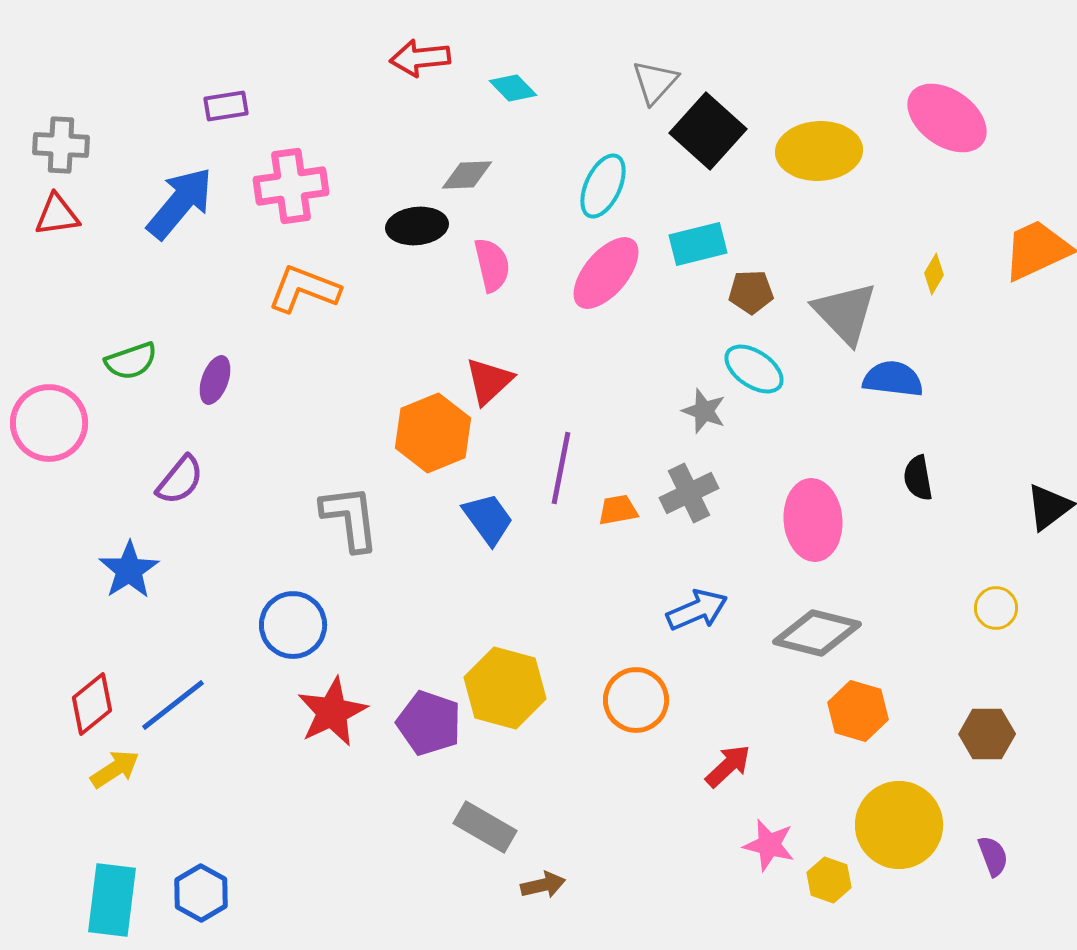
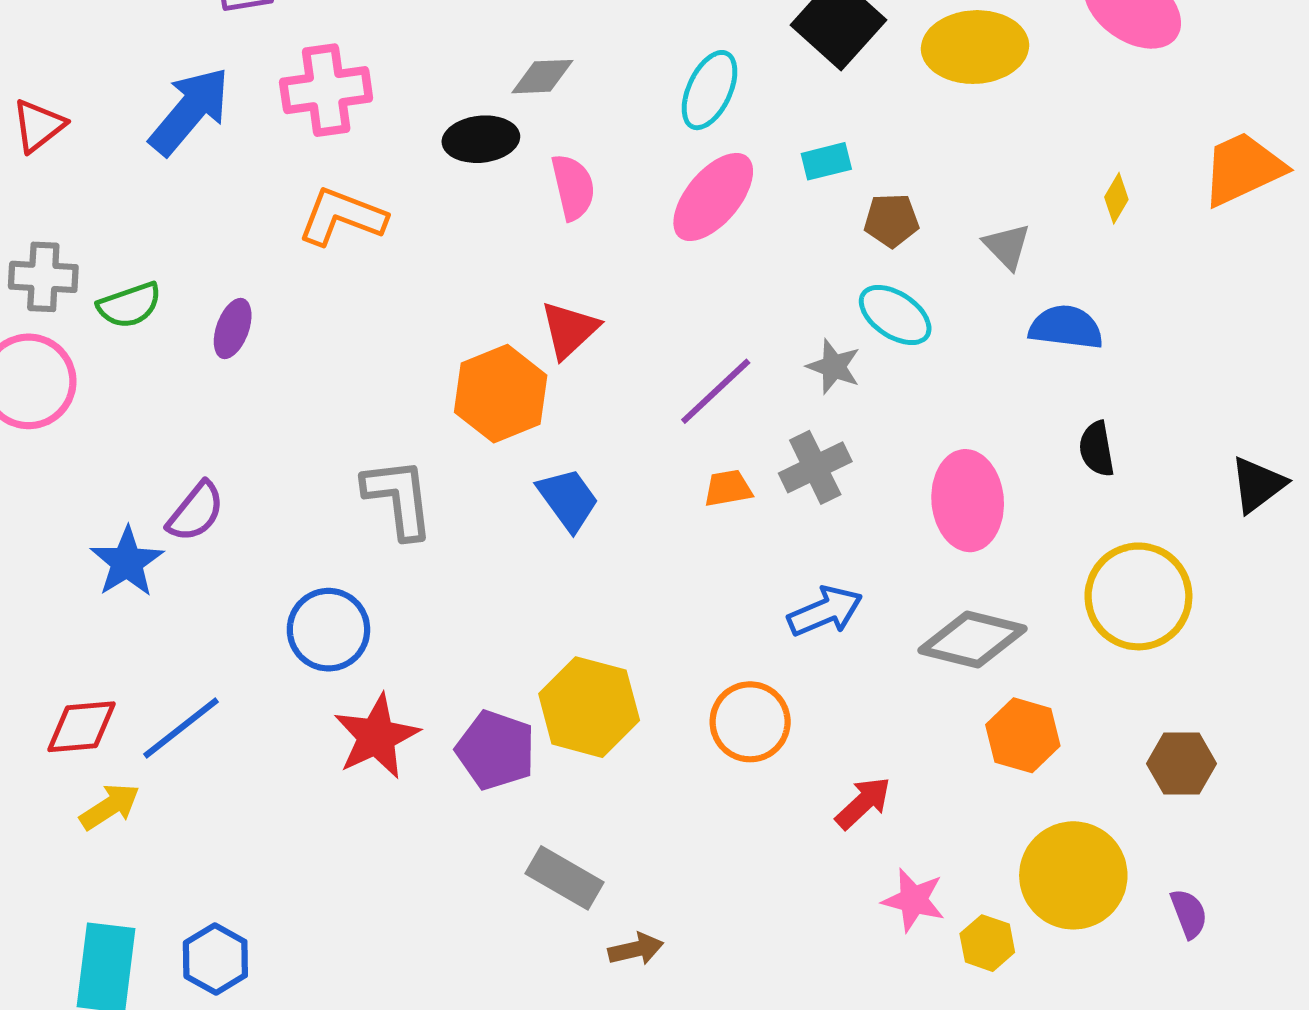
gray cross: (61, 145) -> (43, 277), moved
red triangle: (57, 215) -> (38, 126), turned -30
cyan rectangle: (698, 244) -> (826, 161), size x0.7
gray triangle: (845, 313) -> (1007, 246), size x0.6
purple line: (561, 468) -> (716, 391), moved, turned 36
purple semicircle: (180, 480) -> (196, 512), moved
yellow circle: (996, 608) -> (1138, 596), moved, size x2.0
red diamond: (92, 704) -> (81, 727), turned 34

